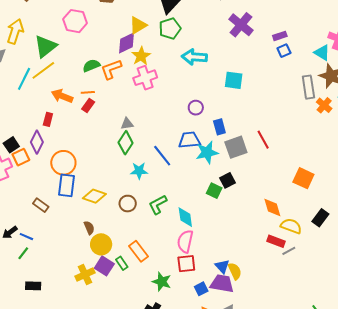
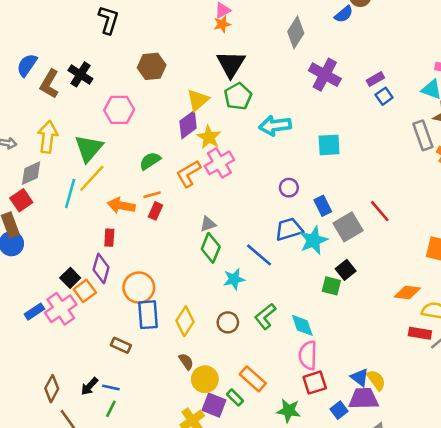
orange L-shape: (111, 69) -> (189, 174), moved
yellow diamond: (94, 196) -> (185, 321), turned -65
orange diamond: (272, 207) -> (407, 293), turned -55

